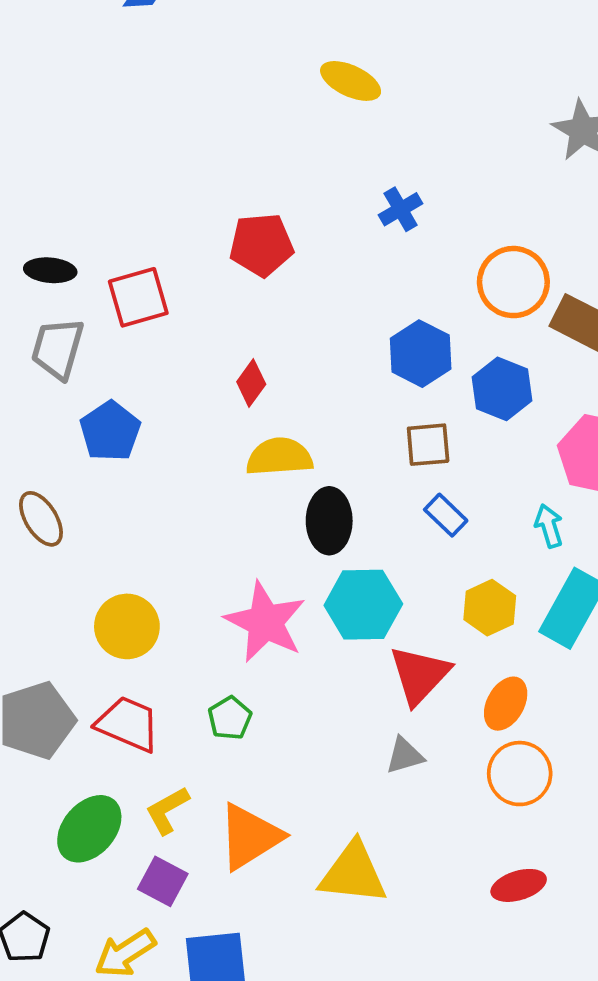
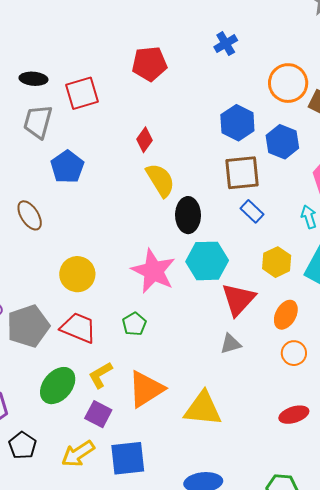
brown square: (428, 445) -> (242, 173), size x1.4
yellow semicircle: (279, 457) -> (160, 180), turned 63
orange circle: (520, 774) -> (294, 353), size x0.7

